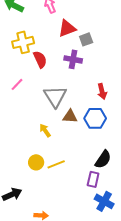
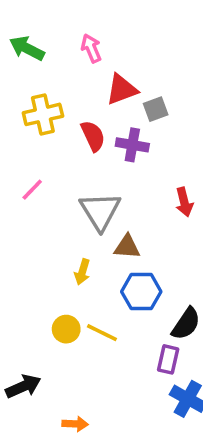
red semicircle: (40, 59) -> (93, 136), moved
blue hexagon: (95, 118) -> (141, 292), moved
yellow arrow: (45, 130) -> (82, 272), turned -128
yellow line: (56, 164) -> (102, 333), turned 48

